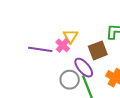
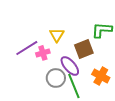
pink cross: (63, 45) -> (43, 53), moved, turned 32
purple line: (40, 49) -> (27, 48), turned -40

